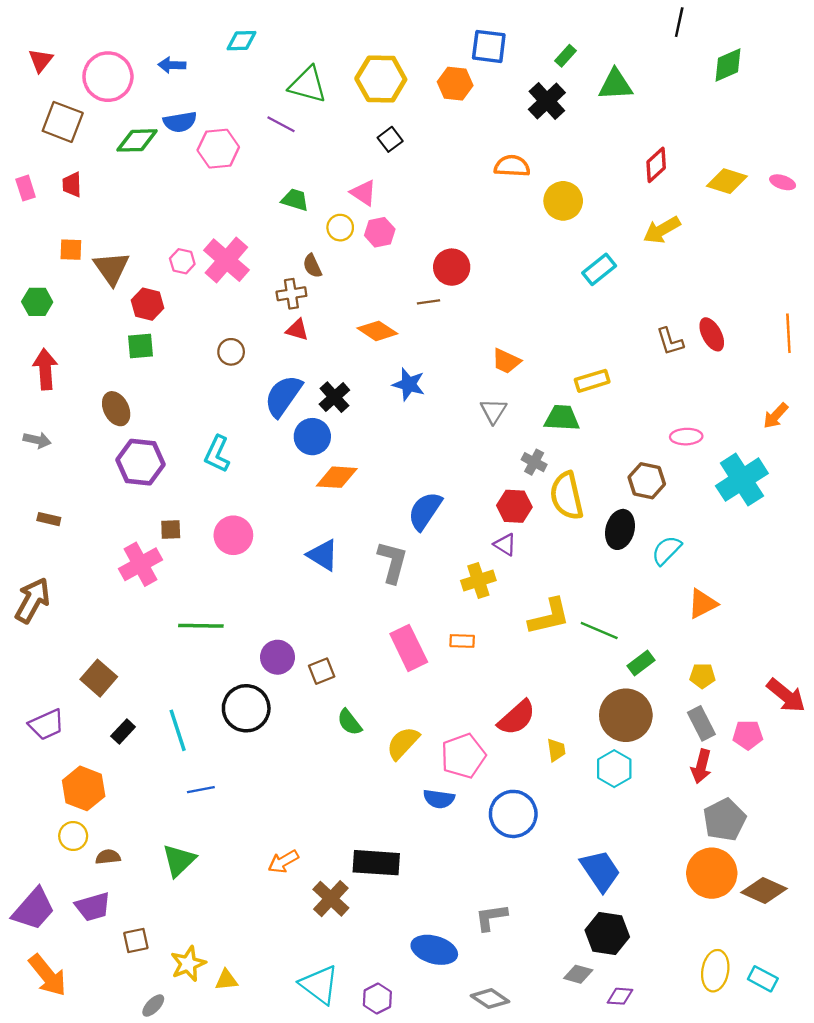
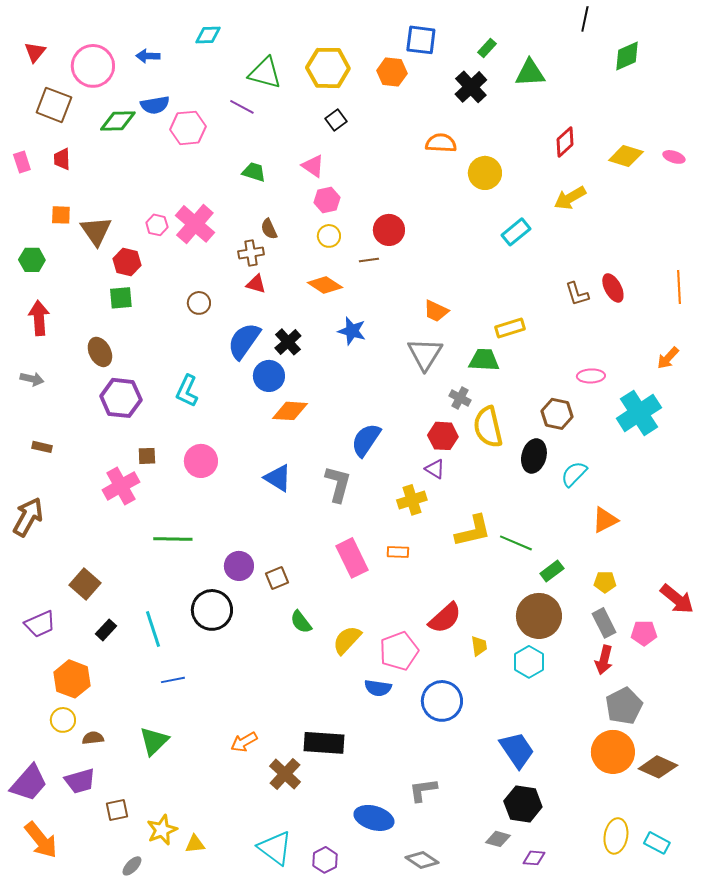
yellow circle: (340, 228) -> (329, 236), moved
gray triangle: (493, 411) -> (425, 354), size x1.5

